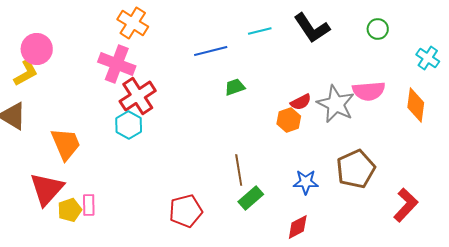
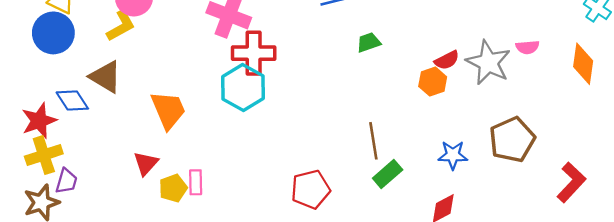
pink semicircle: (369, 91) -> (527, 47), size x0.6
red cross: (138, 96) -> (254, 53), turned 33
cyan hexagon: (129, 125) -> (243, 87), size x1.4
red triangle: (47, 189) -> (146, 163), size x0.6

